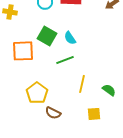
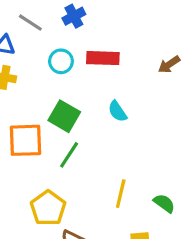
cyan semicircle: (70, 38) -> (117, 111), moved
green line: (65, 60) -> (69, 155), moved, turned -36

